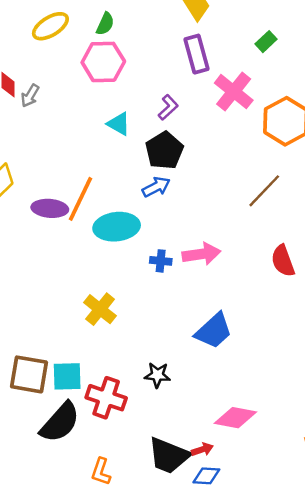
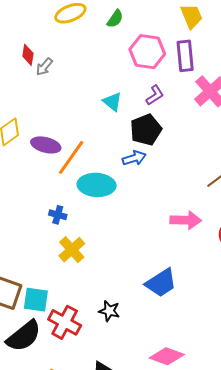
pink hexagon: (103, 62) -> (147, 52), moved
purple ellipse: (50, 208) -> (46, 145), moved
pink arrow: (201, 254) -> (186, 220), moved
blue cross: (161, 261) -> (58, 215), moved

